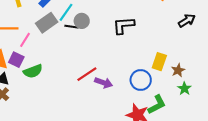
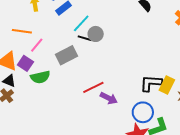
gray rectangle: (47, 23) -> (66, 55), moved
black L-shape: (124, 25) -> (151, 83), moved
blue circle: (141, 80) -> (143, 112), moved

